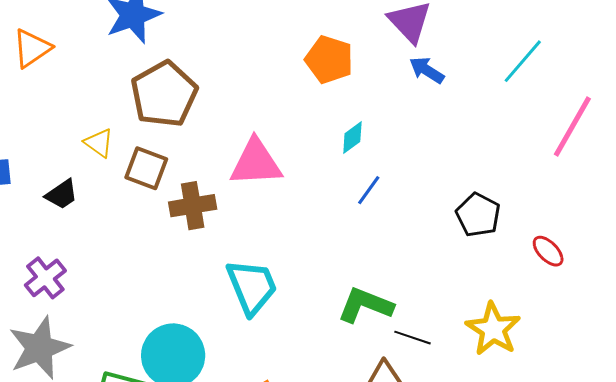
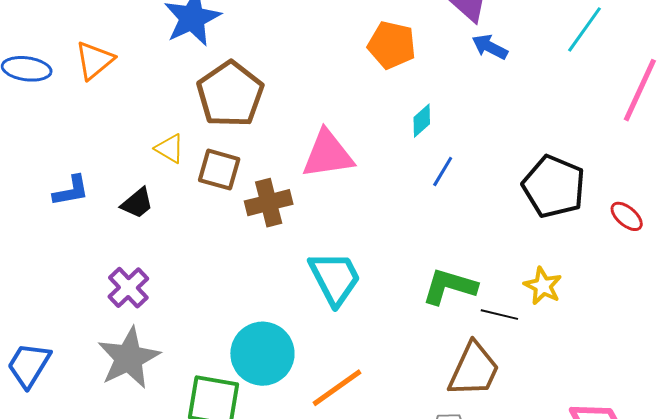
black pentagon: (478, 215) -> (554, 186), size x1.4
yellow star: (493, 329) -> (543, 286), moved, size x0.7

